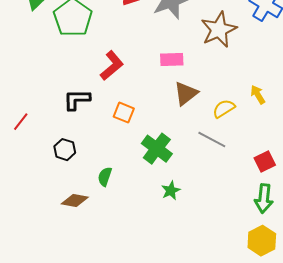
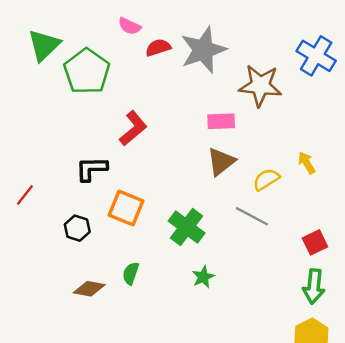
brown star: (219, 30) -> (260, 86), turned 30
pink rectangle: (172, 60) -> (221, 121), moved
orange square: (124, 113) -> (126, 208), moved, size x1.4
green semicircle: (105, 177) -> (131, 273), moved

